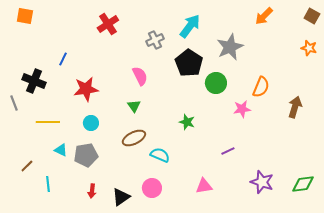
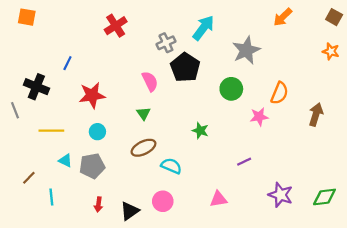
black pentagon: (189, 63) -> (185, 67), moved

